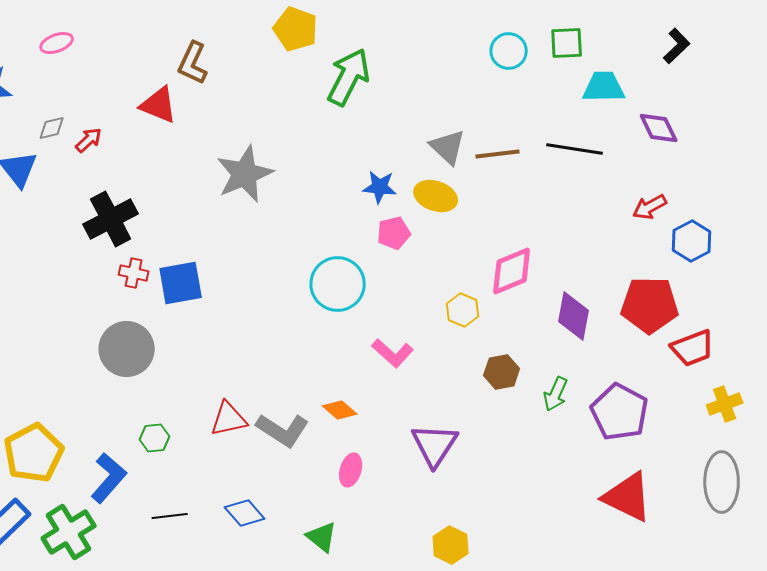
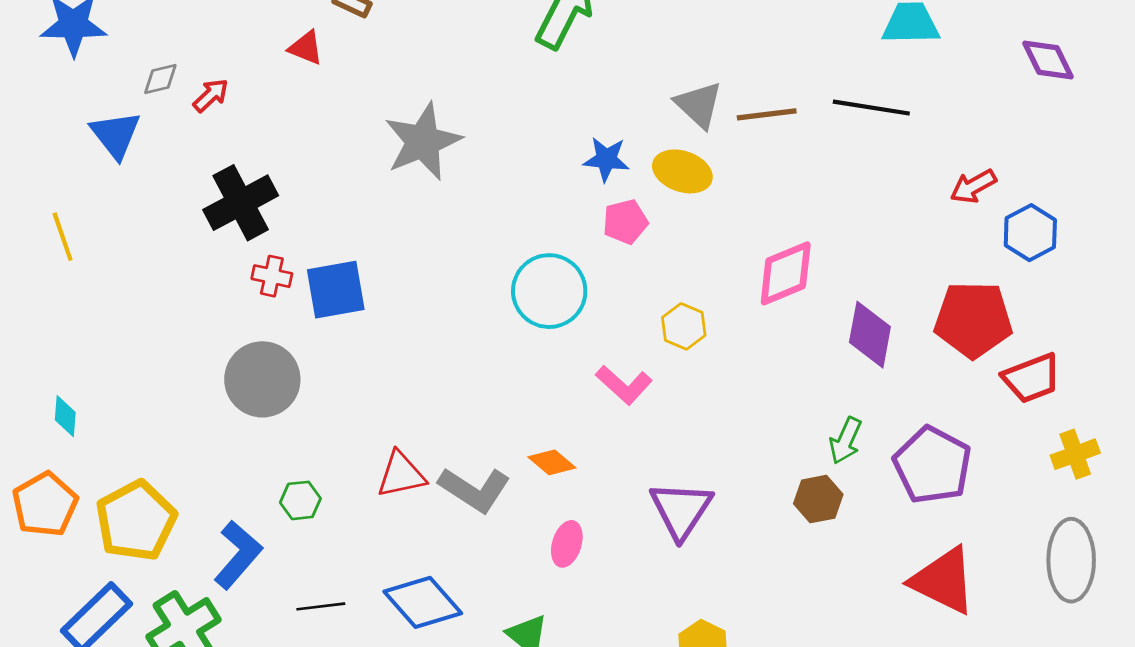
red triangle: (159, 105) -> (306, 48), size x0.7
purple diamond: (659, 128) -> (1048, 60), moved
yellow hexagon: (463, 310) -> (684, 326), moved
brown hexagon: (502, 372) -> (818, 499), moved
blue diamond: (245, 513) -> (423, 602), size x1.4

